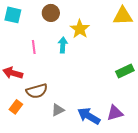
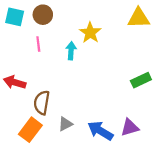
brown circle: (51, 13) -> (43, 15), moved
pink line: (34, 47) -> (38, 44), moved
brown semicircle: (37, 91) -> (42, 103), turned 115
orange rectangle: (16, 107) -> (30, 130), moved, size x1.5

